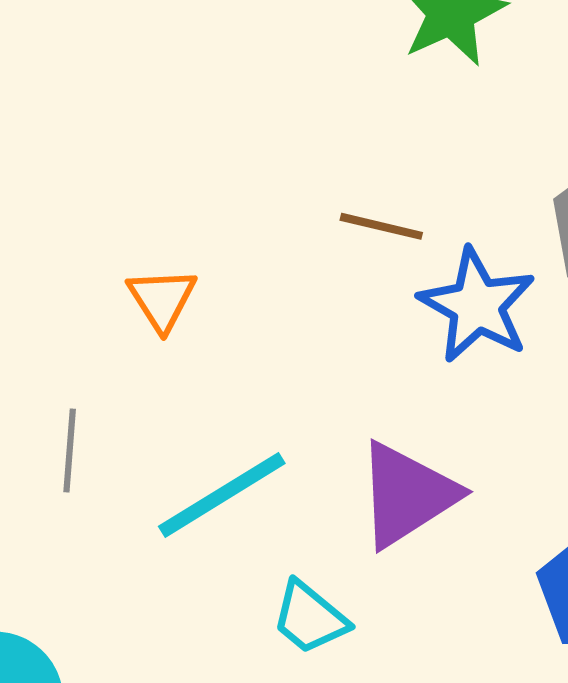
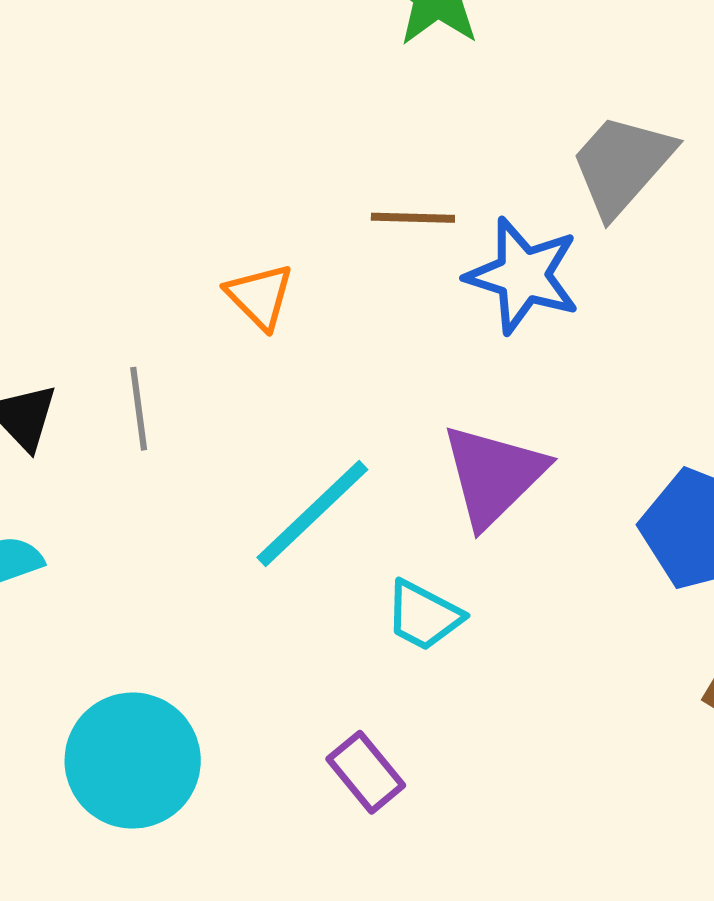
orange triangle: (162, 299) -> (260, 296), moved
gray line: (70, 451) -> (139, 409), moved

